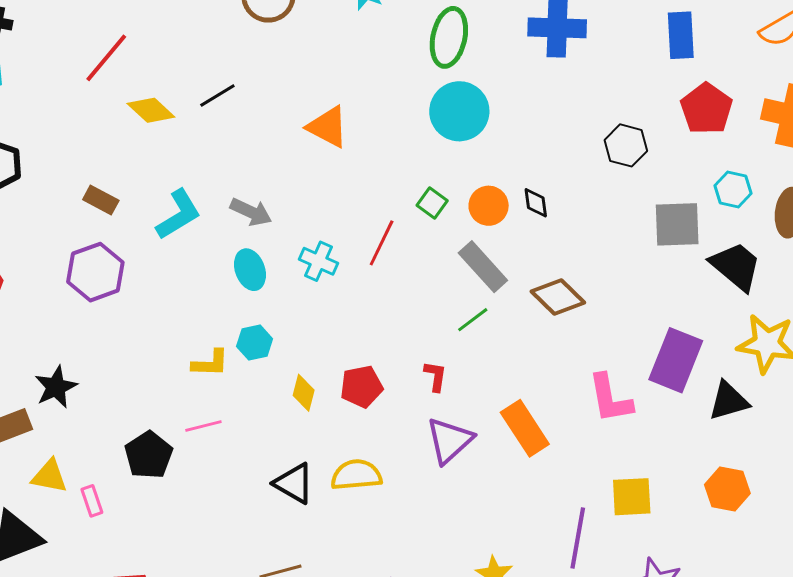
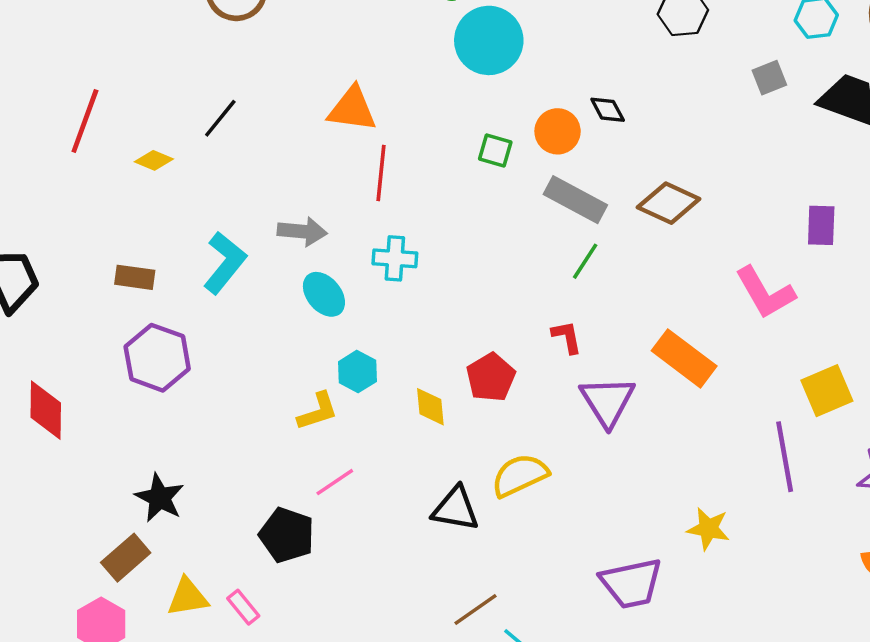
yellow diamond: (151, 110) -> (154, 160), size x0.7
gray square: (677, 224) -> (769, 78), size x0.6
red line: (382, 243) -> (381, 173), moved
purple rectangle: (676, 360) -> (821, 225), size x0.6

